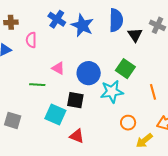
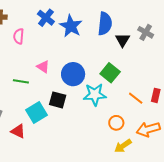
orange line: (153, 92) -> (136, 98), turned -42
cyan square: (55, 115) -> (36, 113), turned 30
orange circle: (128, 123) -> (116, 123), moved
red triangle: (77, 136) -> (18, 131), moved

